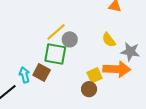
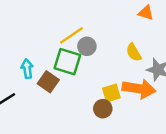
cyan arrow: (24, 75) -> (27, 69), moved

